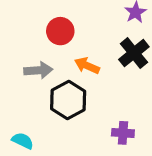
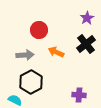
black hexagon: (68, 100) -> (31, 82), moved

